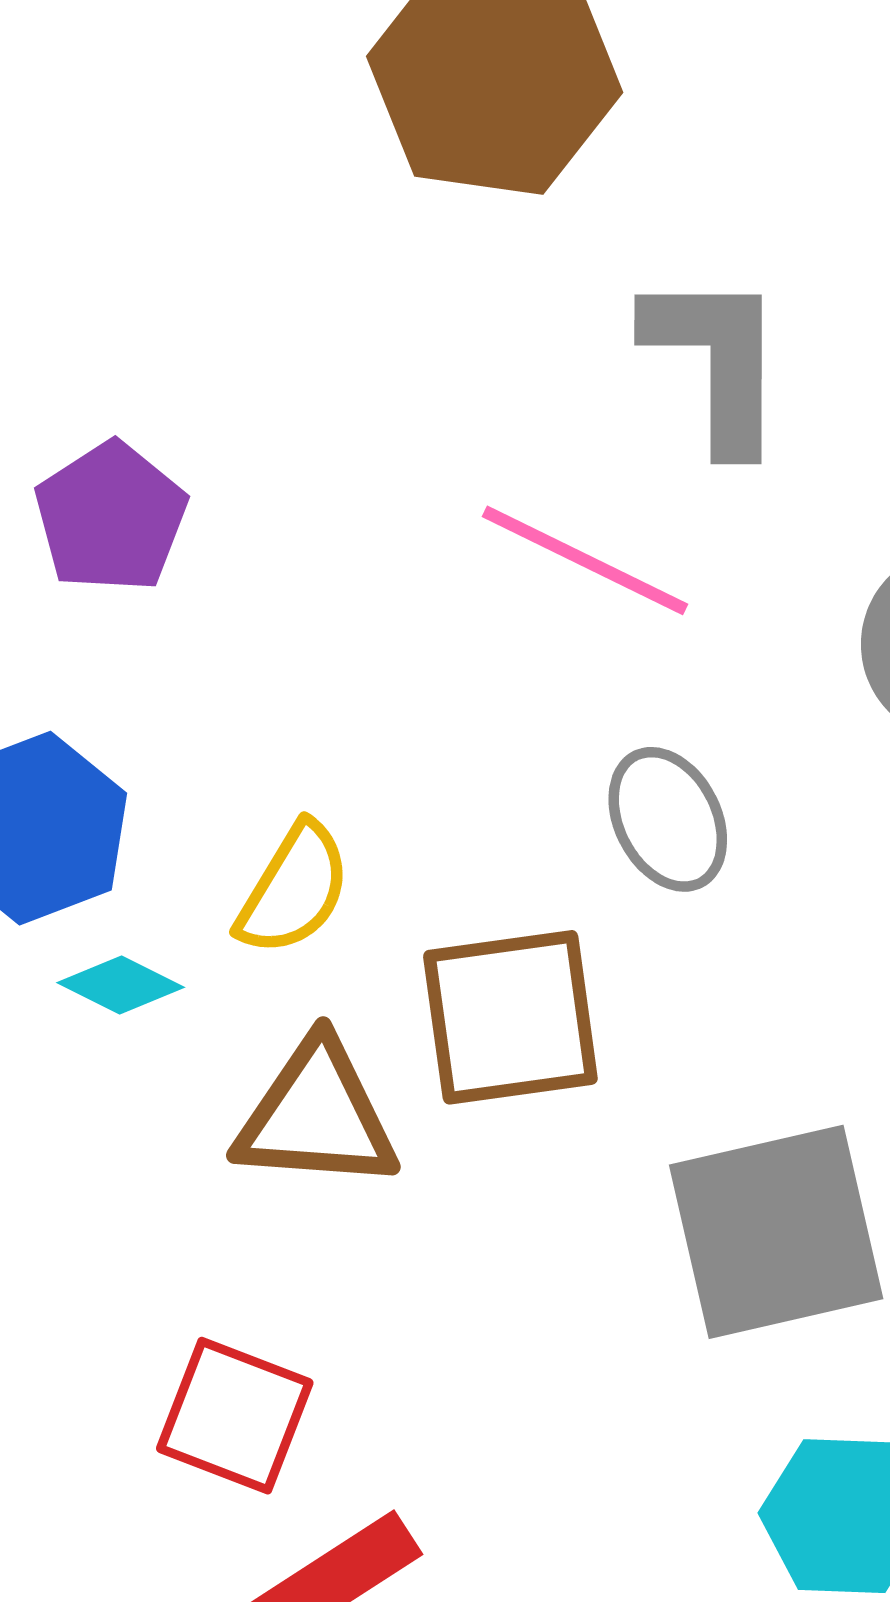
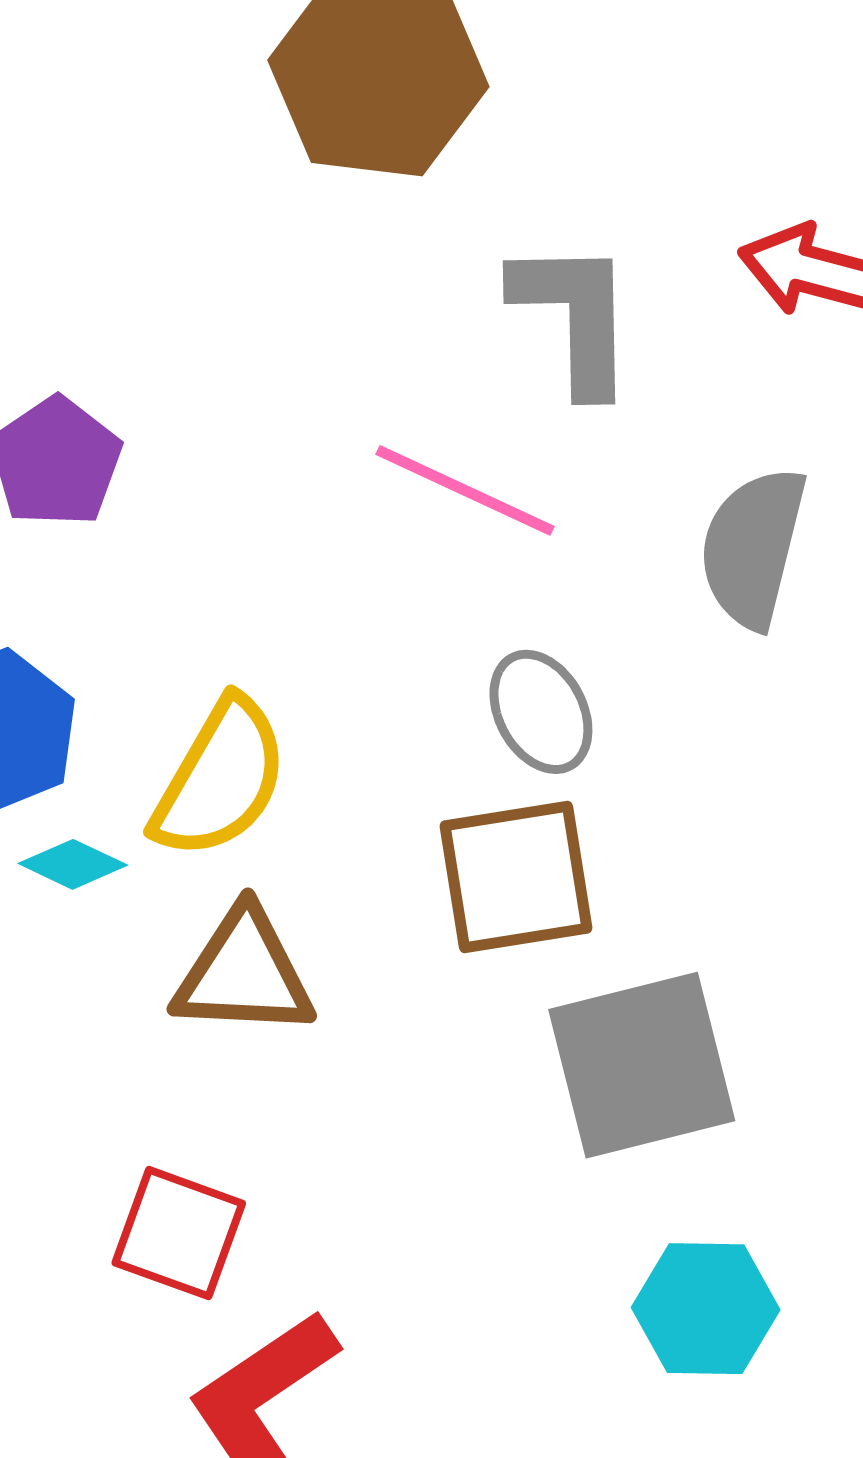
yellow semicircle: (294, 889) -> (220, 779), size x1.4
brown square: (510, 1017) -> (516, 877), moved

